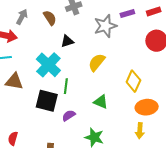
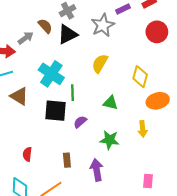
gray arrow: (22, 17) -> (26, 38), moved, turned 35
black triangle: (67, 41) -> (68, 34), moved, size x1.5
brown triangle: (14, 81) -> (19, 96), turned 30
yellow arrow: (140, 131) -> (143, 129), moved

